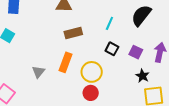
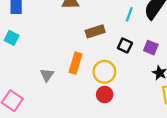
cyan line: (109, 23) -> (129, 14), moved
brown rectangle: (73, 33) -> (95, 31), moved

